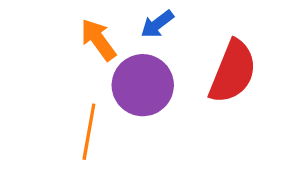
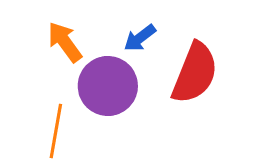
blue arrow: (157, 24) -> (140, 38), moved

